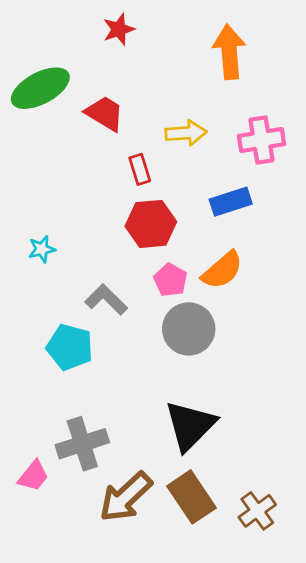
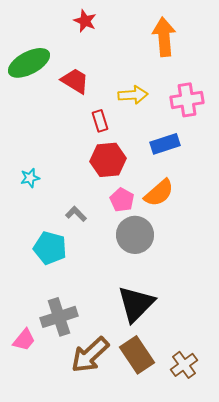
red star: (119, 29) -> (85, 21), turned -30
gray L-shape: (106, 300) -> (76, 214), size x0.7

